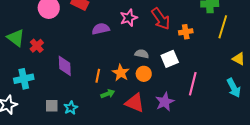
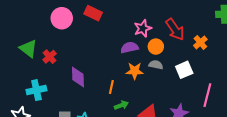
purple semicircle: (101, 29) -> (130, 48), moved
orange cross: (186, 32) -> (200, 42), turned -32
orange star: (121, 73) -> (135, 71), moved, turned -30
orange circle: (144, 74) -> (156, 47), moved

